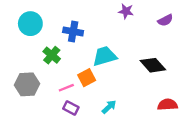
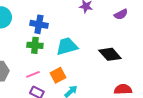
green cross: (52, 55) -> (35, 45), moved, turned -35
orange square: (87, 78) -> (58, 75), moved

